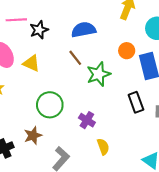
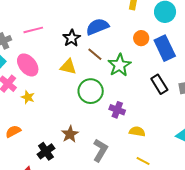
black star: (39, 30) -> (72, 38), moved
yellow triangle: (31, 63) -> (68, 67), moved
green circle: (50, 105) -> (91, 91), moved
yellow semicircle: (103, 147) -> (137, 131), turned -49

